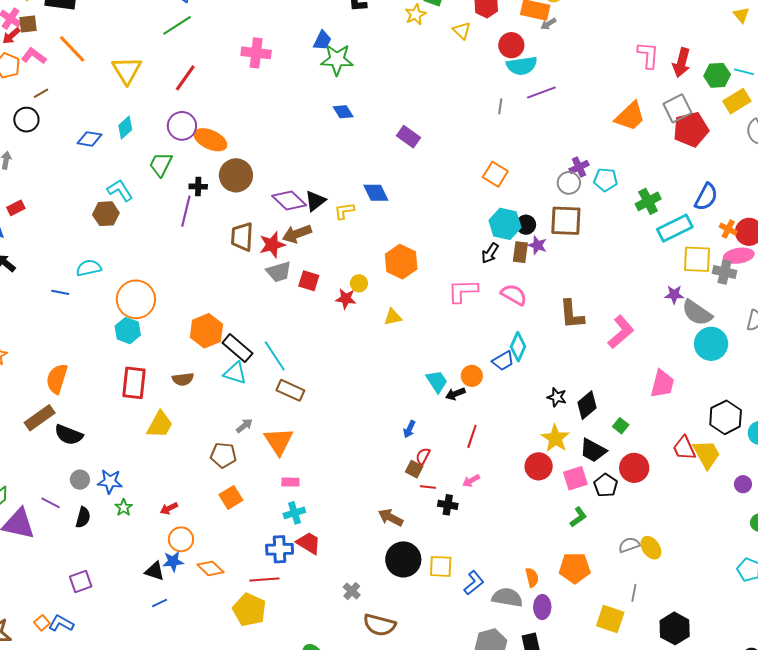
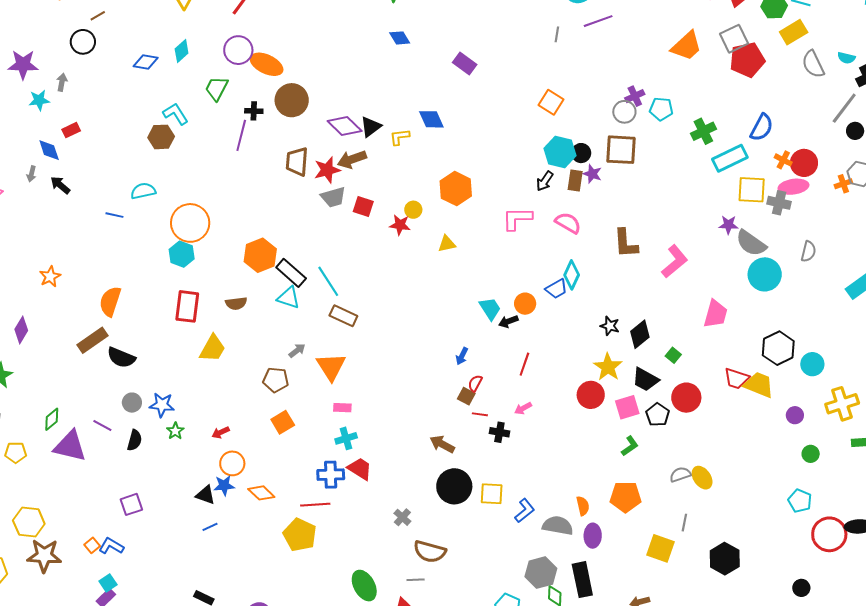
red trapezoid: (684, 448) -> (737, 379), turned -48
yellow trapezoid: (707, 454) -> (759, 385), turned -40

